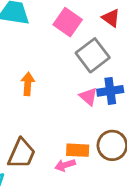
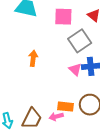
pink square: (68, 22) -> (63, 17), turned -36
brown trapezoid: (22, 154) -> (32, 119), moved

